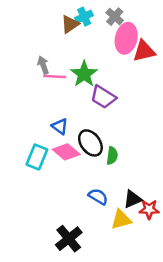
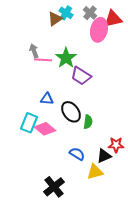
cyan cross: (84, 17) -> (66, 13), turned -32
red triangle: (144, 51) -> (113, 19), moved
blue triangle: (60, 126) -> (47, 99), turned -32
pink diamond: (66, 152) -> (45, 129), moved
red star: (149, 209) -> (116, 145), moved

